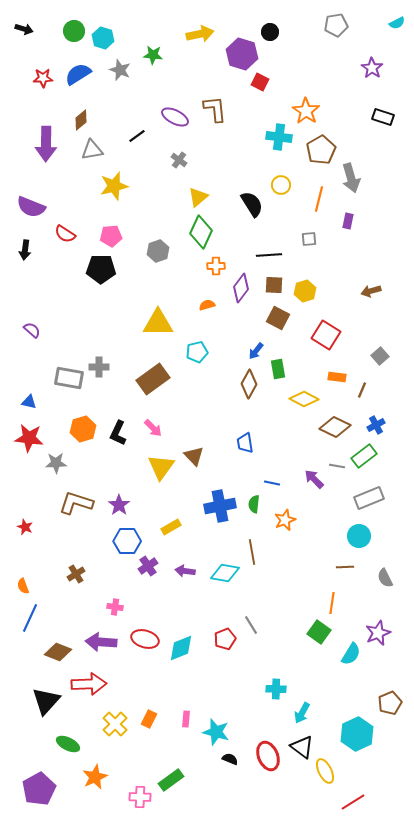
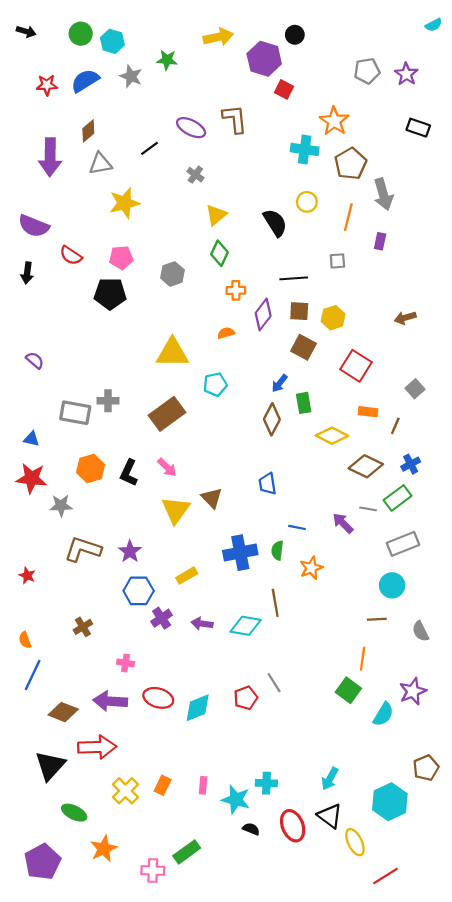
gray pentagon: (336, 25) -> (367, 71), moved
green diamond: (201, 232) -> (219, 253), size x0.7
cyan cross: (276, 689) -> (266, 783), moved

